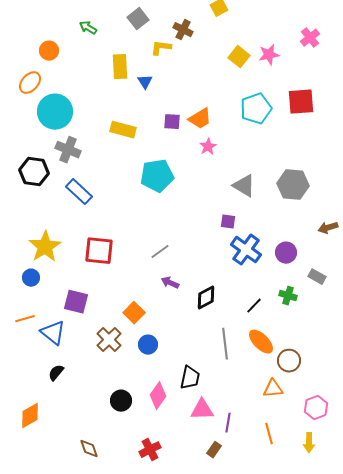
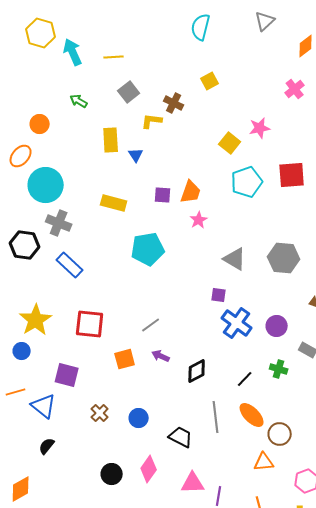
pink cross: (310, 38) -> (295, 89), moved
yellow square: (239, 57) -> (230, 143), moved
orange trapezoid: (200, 119) -> (191, 192), turned -40
orange square: (134, 313) -> (125, 359), moved, turned 30
brown cross: (109, 340) -> (100, 413), size x0.7
black trapezoid: (190, 378) -> (181, 437), moved, turned -75

